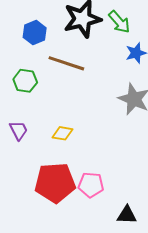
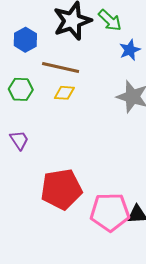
yellow diamond: (63, 133) -> (64, 93), moved
pink pentagon: (91, 185) -> (110, 212), moved, size x1.5

